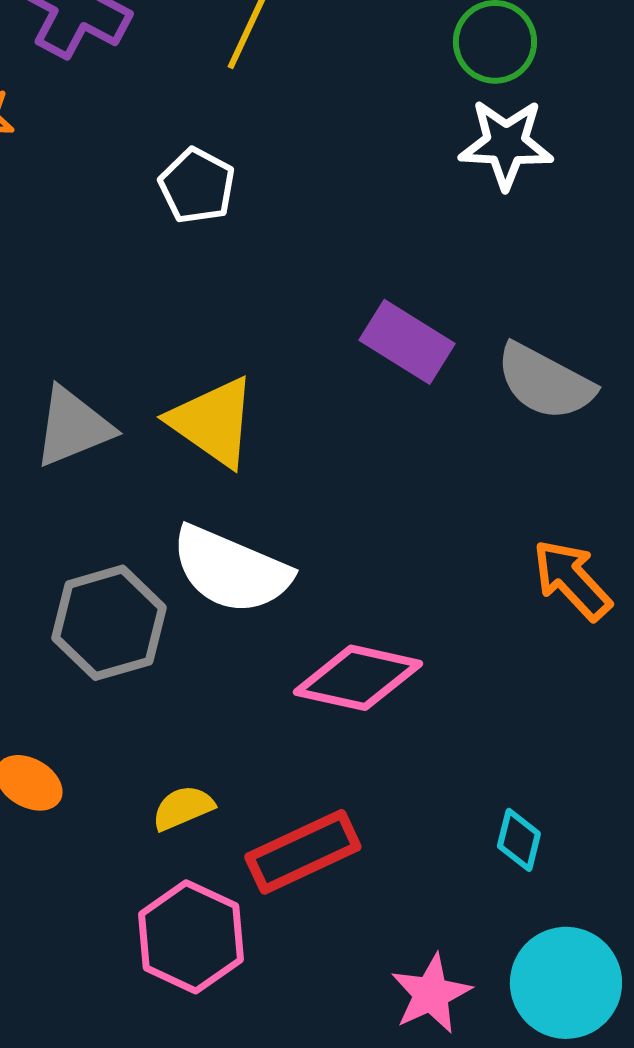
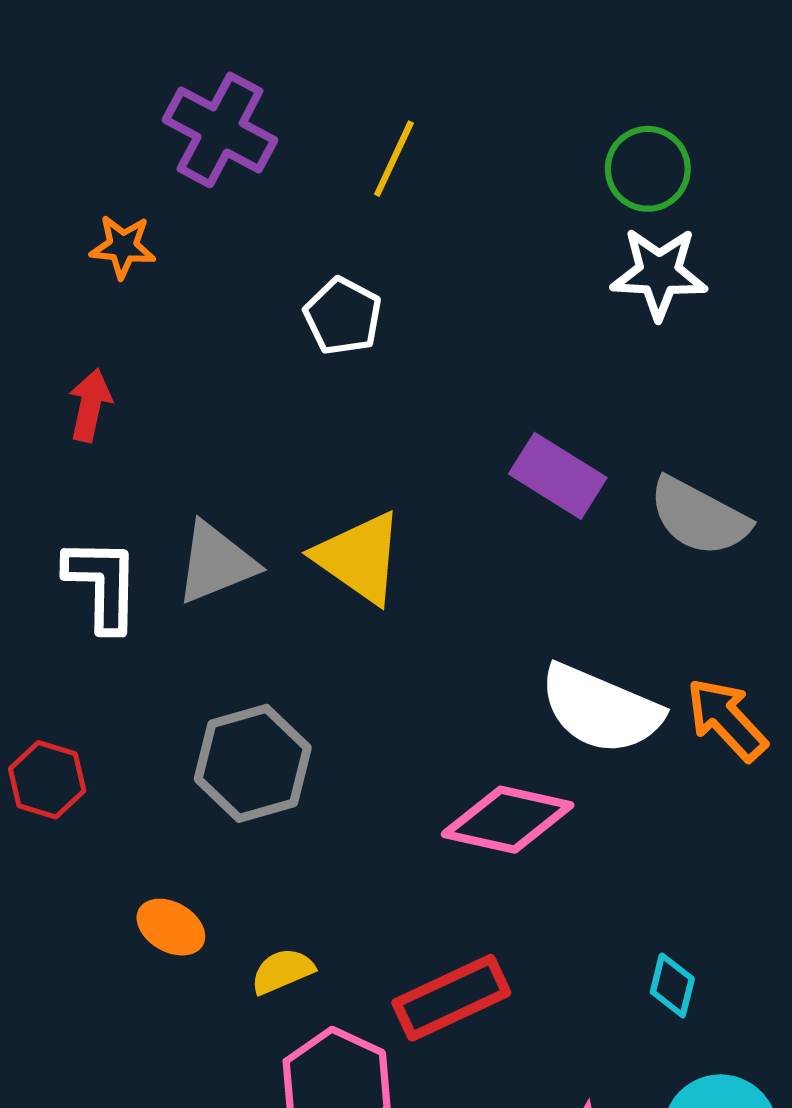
white semicircle: (231, 570) -> (601, 709), moved
yellow semicircle: (183, 808) -> (282, 971), moved

